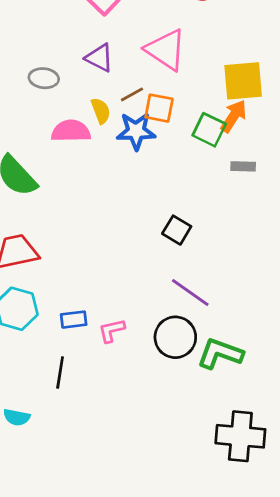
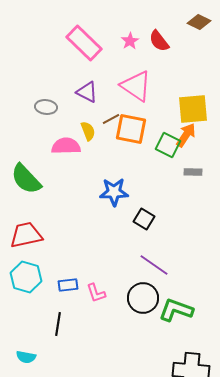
orange square: (159, 108) -> (131, 129), size x1.4
blue star: (136, 131) -> (114, 192), moved
pink L-shape: (112, 330) -> (96, 293), turned -95

